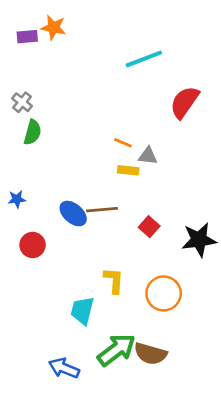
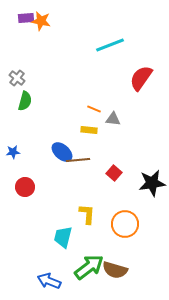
purple rectangle: (27, 37) -> (26, 18), moved
yellow rectangle: (128, 170) -> (89, 130), moved
blue ellipse: (73, 214) -> (62, 152), moved

